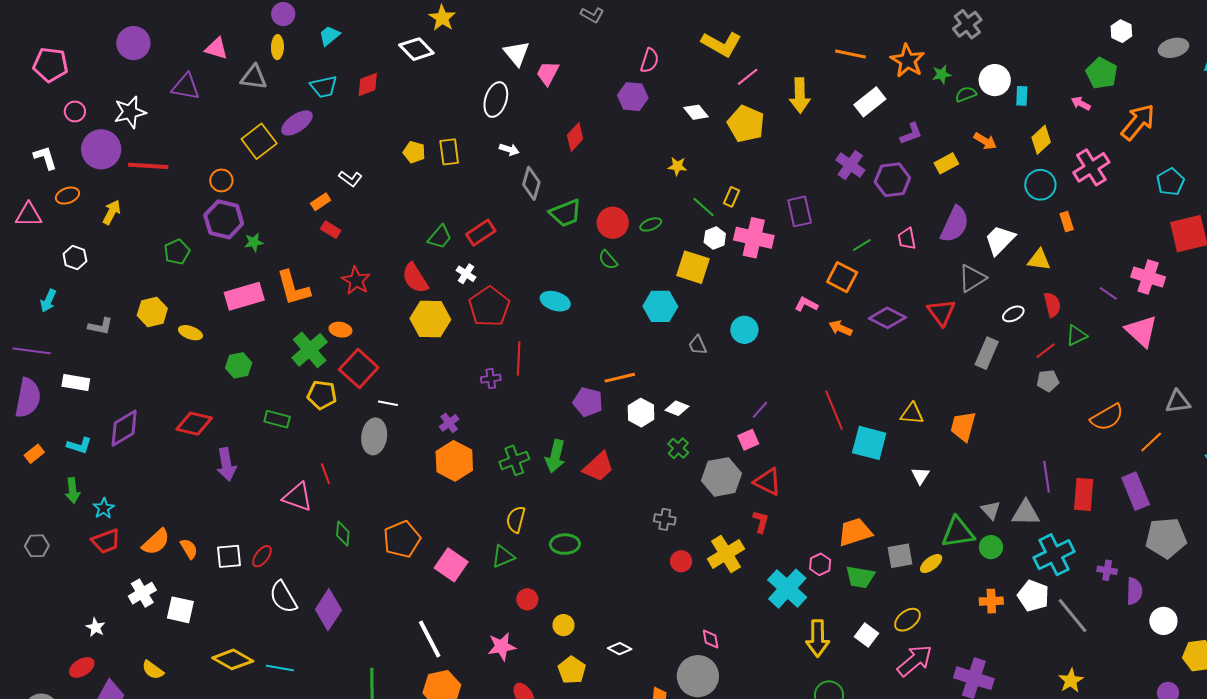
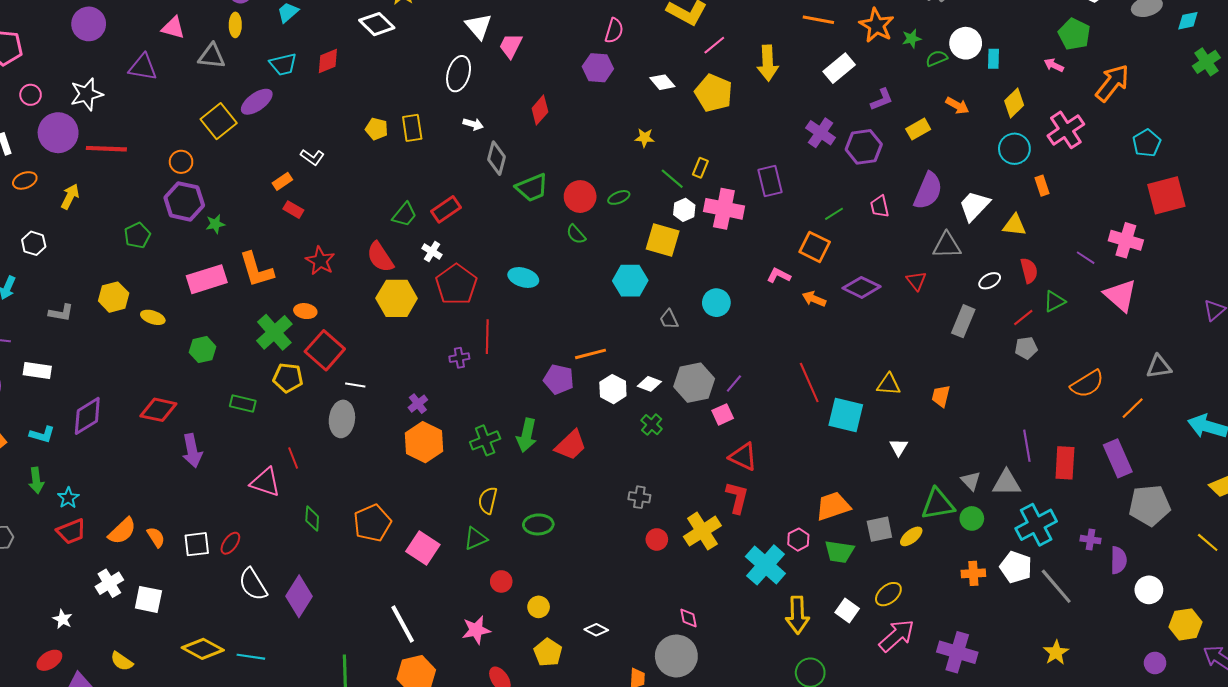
gray triangle: (972, 278) -> (947, 245), turned 32
red triangle: (941, 312) -> (916, 281), size x0.7
orange trapezoid: (963, 426) -> (941, 396), size x0.7
gray hexagon: (721, 477) -> (694, 383), moved
red L-shape: (761, 522) -> (737, 498), size x1.4

